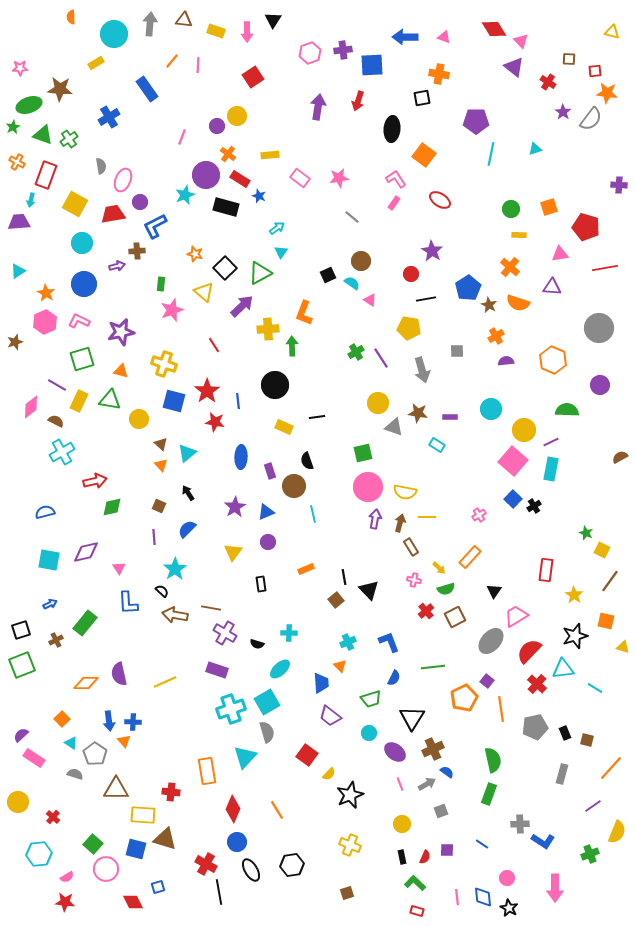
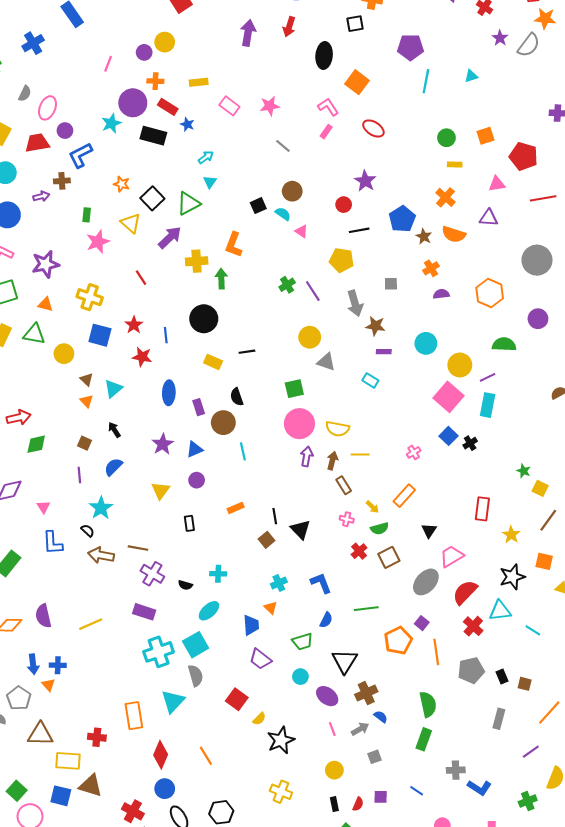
orange cross: (228, 154) -> (155, 81), turned -35
gray semicircle: (101, 166) -> (25, 94), turned 35
red star: (207, 391) -> (134, 325), size x0.7
brown star: (418, 413) -> (376, 326), moved

